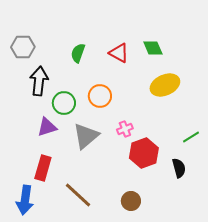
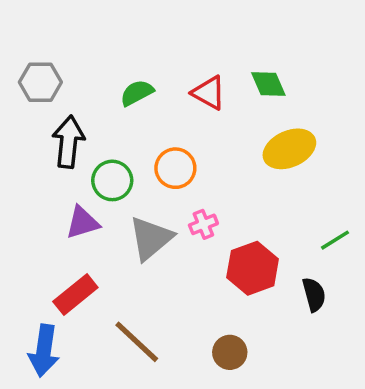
green semicircle: (78, 53) -> (137, 93), turned 42
pink cross: (125, 129) -> (203, 224), moved
red rectangle: (43, 168) -> (75, 294), turned 35

